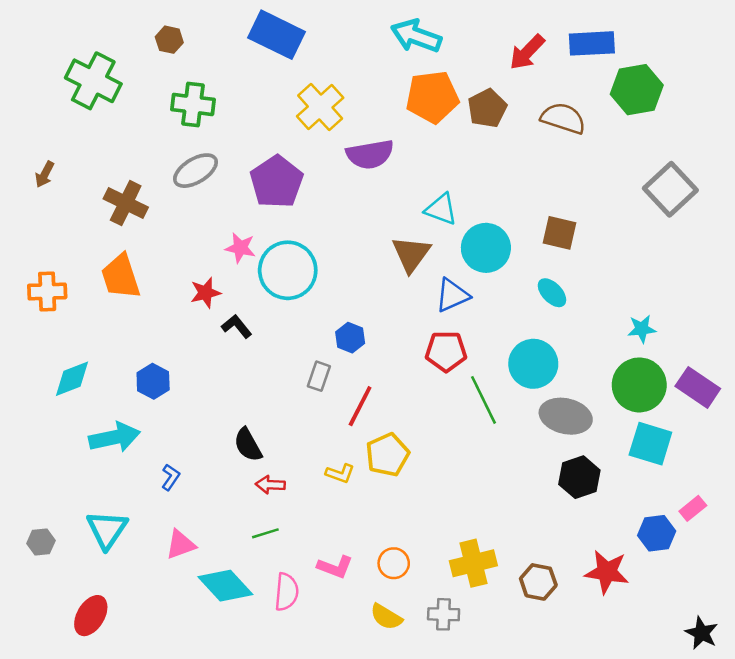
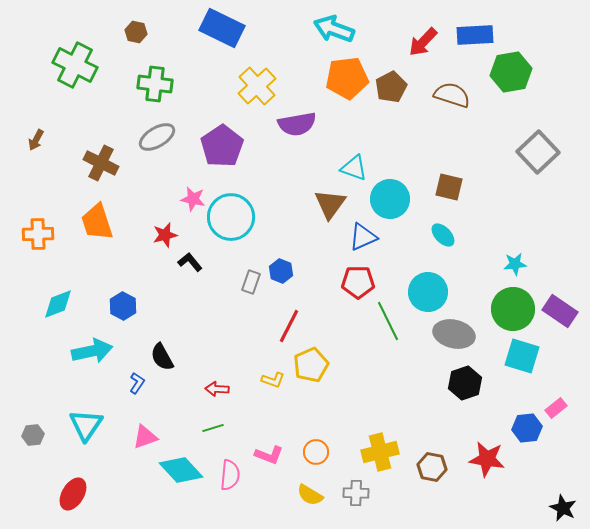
gray rectangle: (319, 376) -> (251, 282), moved
black semicircle: (248, 445) -> (162, 357), moved

